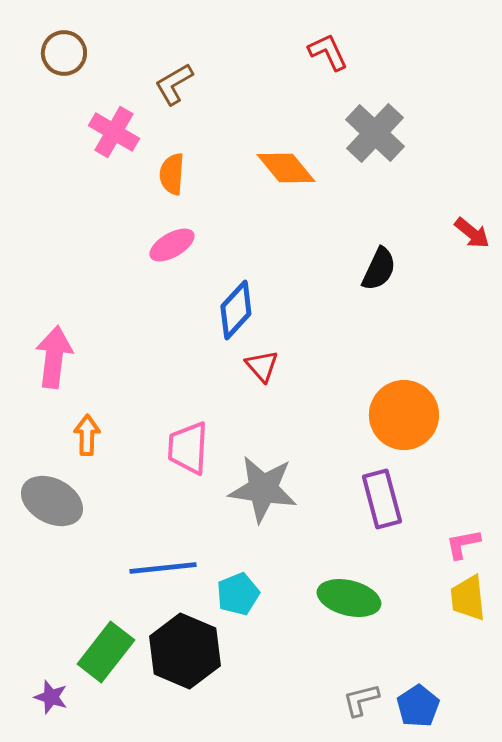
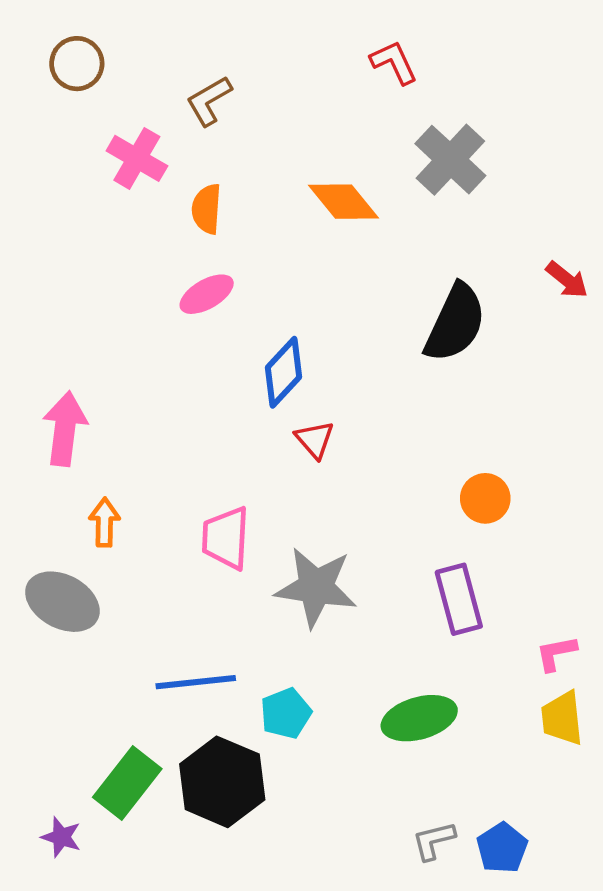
black semicircle: (379, 269) -> (455, 323), size x1.5
orange circle: (404, 415) -> (485, 498), size x0.6
green ellipse: (349, 598) -> (419, 718), turned -30

